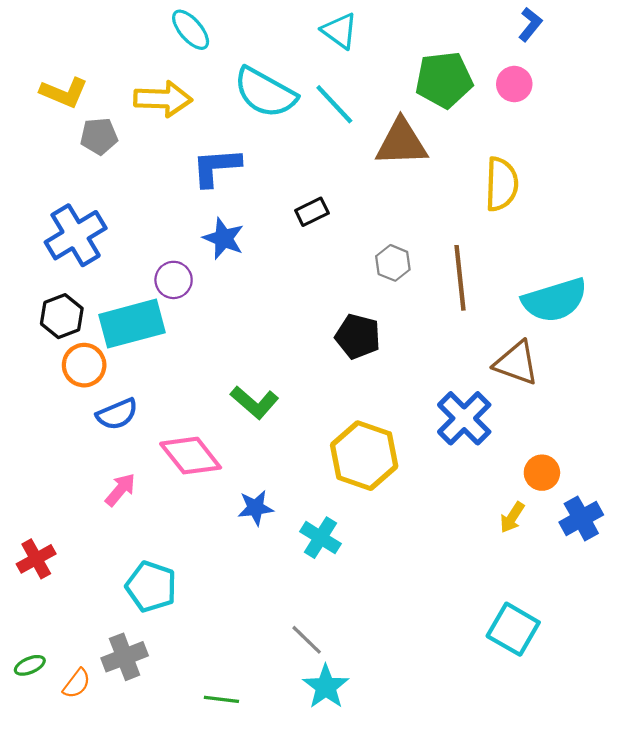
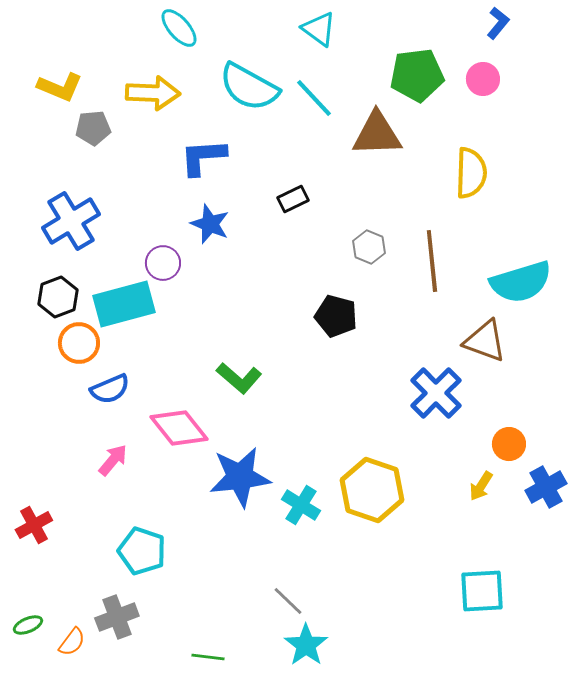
yellow hexagon: (364, 456) -> (372, 490), moved
blue star: (256, 508) -> (240, 477), size x1.8
cyan square: (513, 629) -> (482, 591), turned -33

